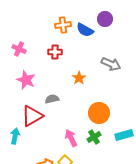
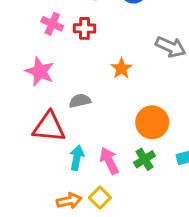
pink cross: (19, 49) -> (52, 24), moved
red triangle: (32, 116) -> (49, 127), turned 35
cyan arrow: (15, 136) -> (77, 158), moved

